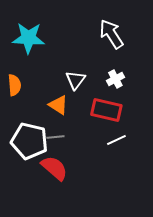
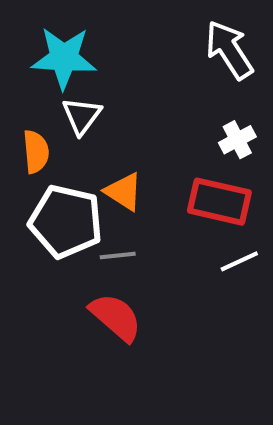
white triangle: (75, 80) -> (82, 116), moved
white pentagon: (29, 141) -> (66, 221), moved

